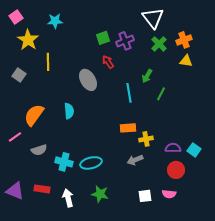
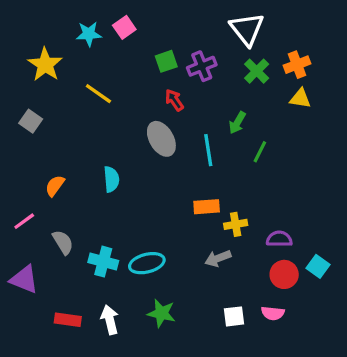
pink square: (16, 17) -> (124, 27), moved
yellow line: (48, 62) -> (98, 94), moved, turned -54
gray ellipse: (88, 80) -> (161, 139), moved
orange semicircle: (34, 115) -> (55, 186), size x0.6
gray semicircle: (39, 150) -> (63, 242), turned -105
cyan square: (194, 150) -> (318, 266), moved
red rectangle: (42, 189) -> (68, 320), moved
purple triangle: (15, 191) -> (24, 279), moved

